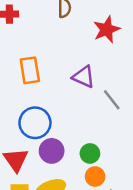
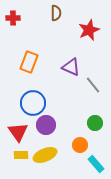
orange rectangle: (30, 70) -> (29, 62), turned 30
green circle: (90, 153) -> (95, 123), moved

